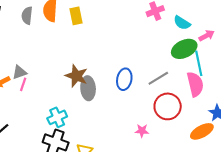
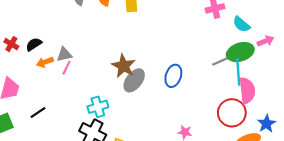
cyan line: (199, 63) -> (238, 72), moved
gray line: (158, 78) -> (223, 60), moved
gray ellipse: (88, 88) -> (134, 80), turned 35
red circle: (168, 106) -> (232, 113), moved

